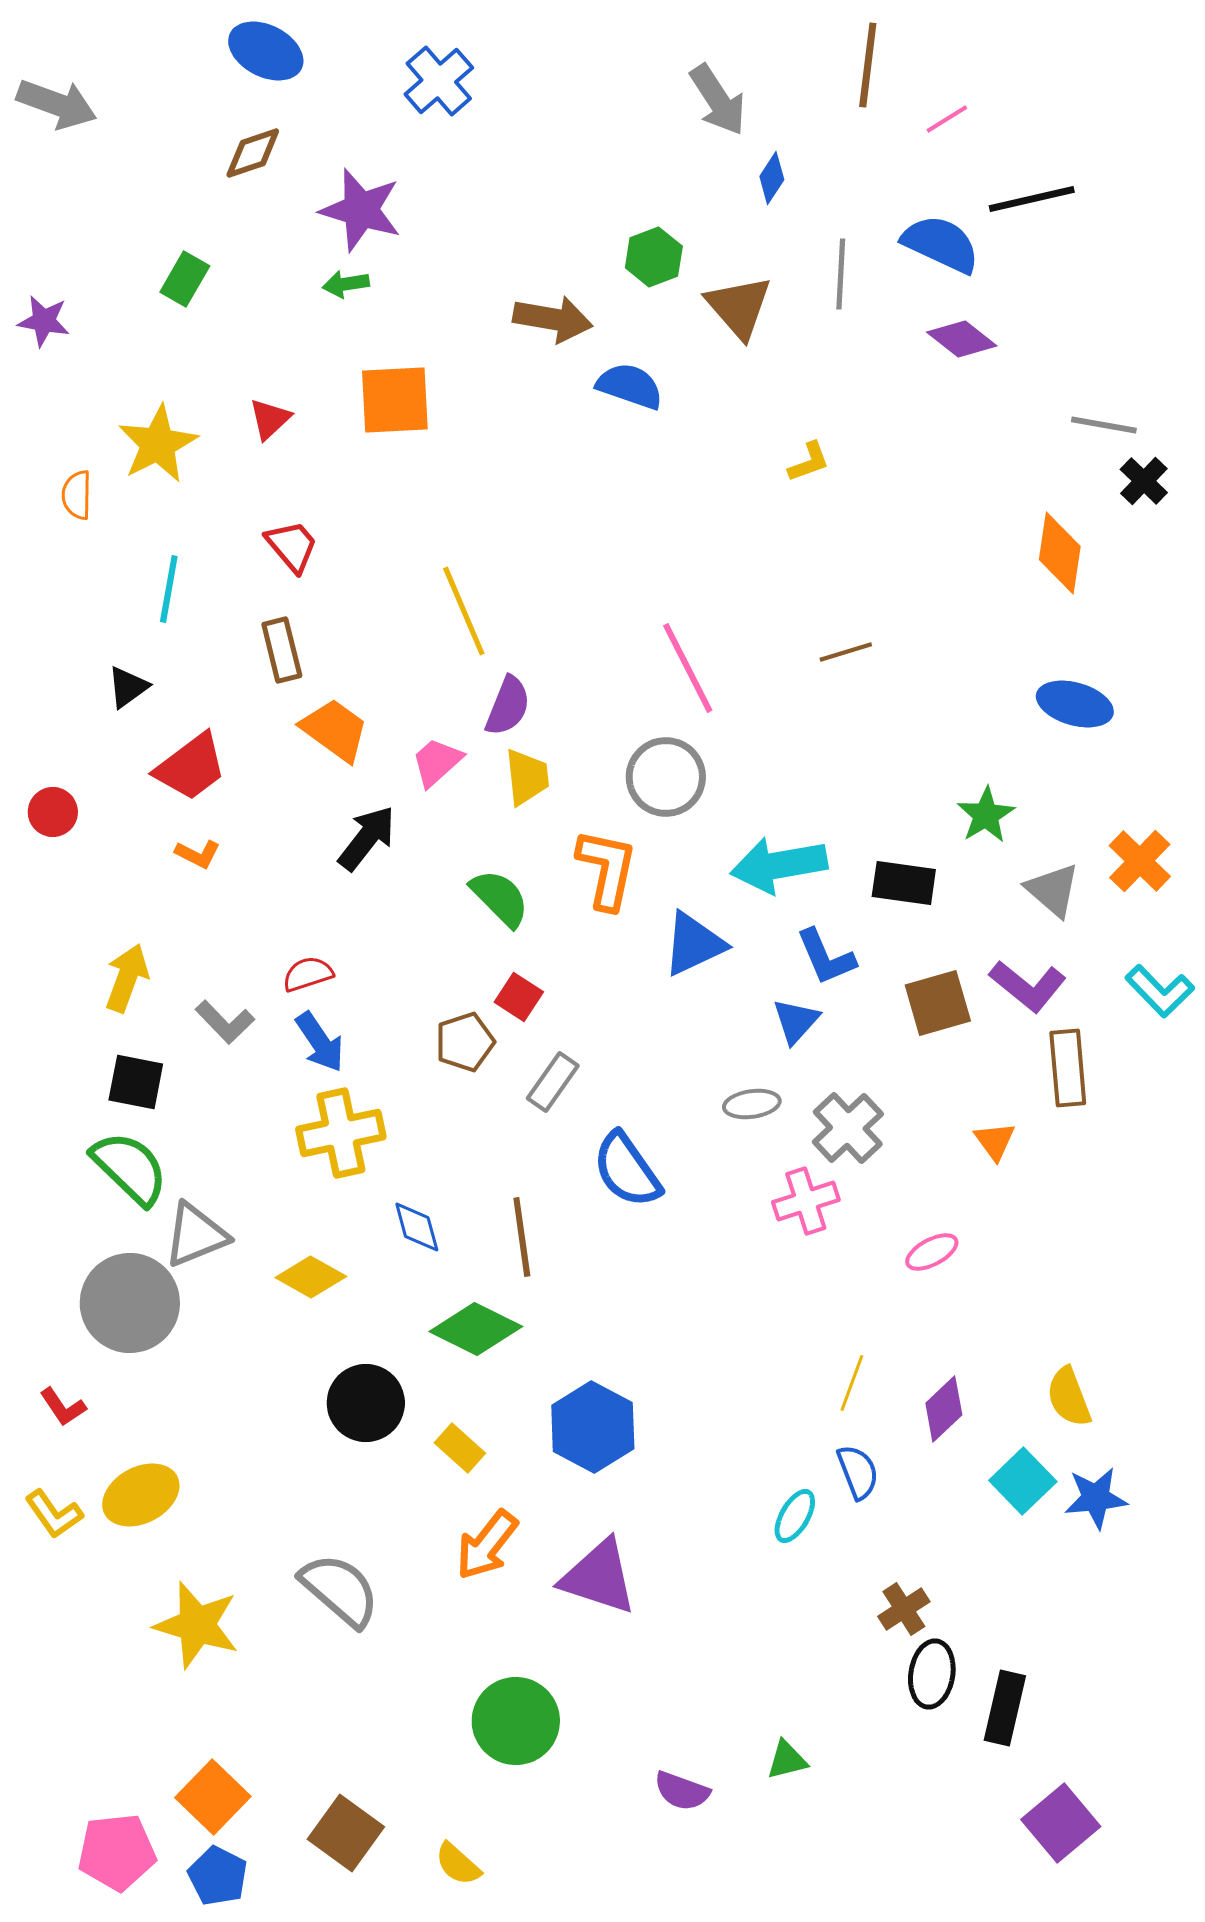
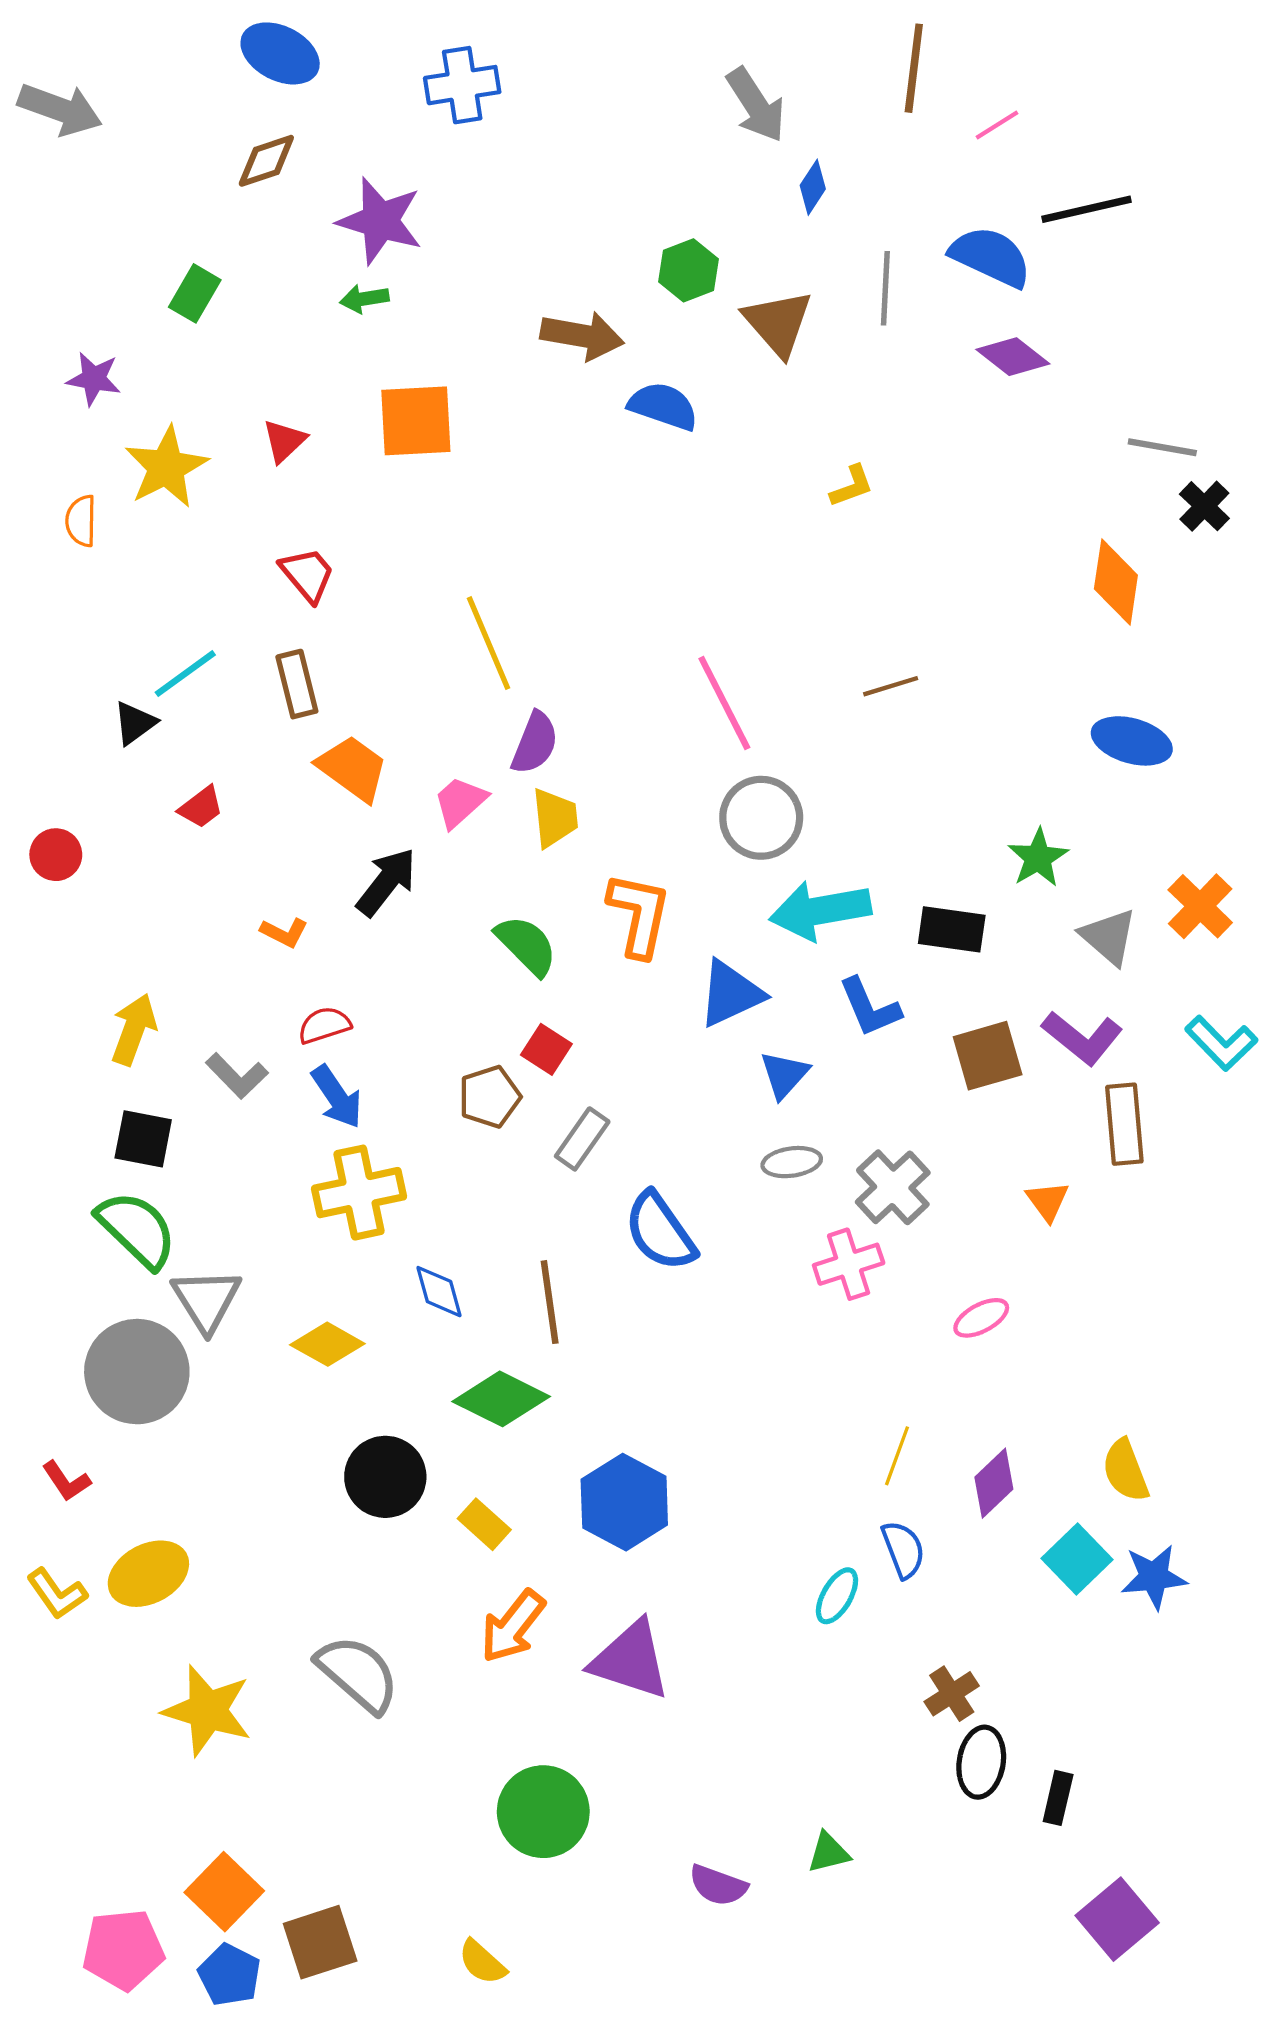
blue cross: (439, 81) -> (462, 85), turned 32
purple star: (44, 321) -> (94, 379), moved
cyan line: (169, 589) -> (185, 674), moved, turned 44
red trapezoid: (191, 767) -> (201, 807), size x0.6
gray circle: (666, 777) -> (761, 818), moved
orange L-shape: (198, 854) -> (284, 933), moved
blue triangle: (796, 1021) -> (784, 1075), moved
gray triangle: (196, 1235) -> (206, 1300), turned -40
black rectangle: (1005, 1708) -> (1058, 1798), size x0.7
brown square: (346, 1833) -> (320, 1942), moved, turned 36

